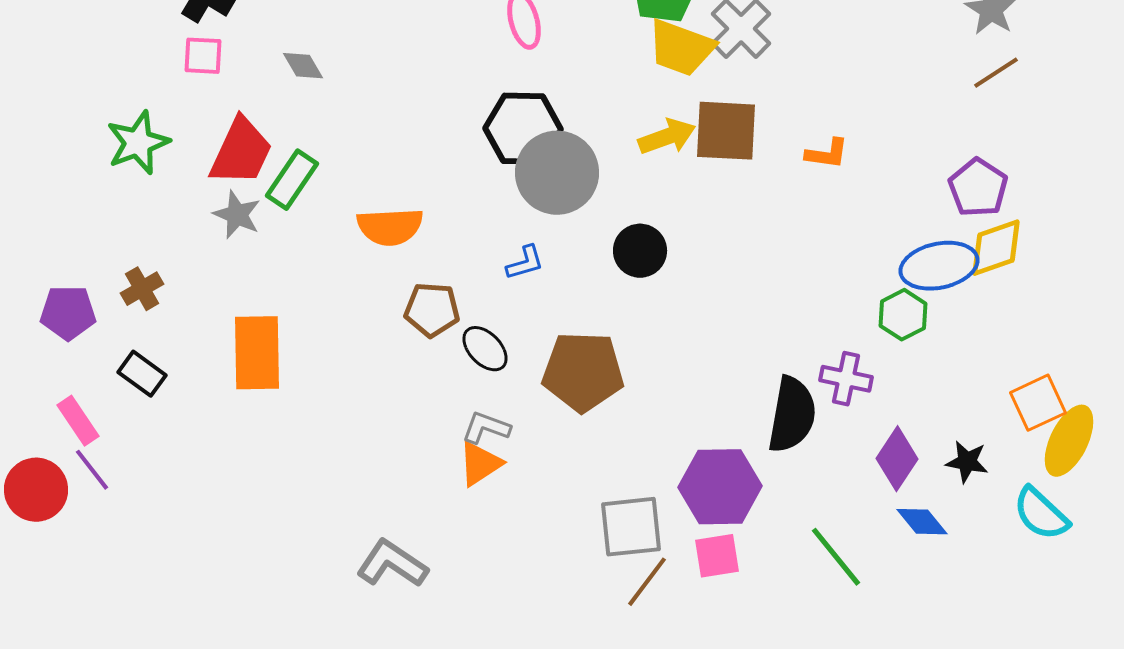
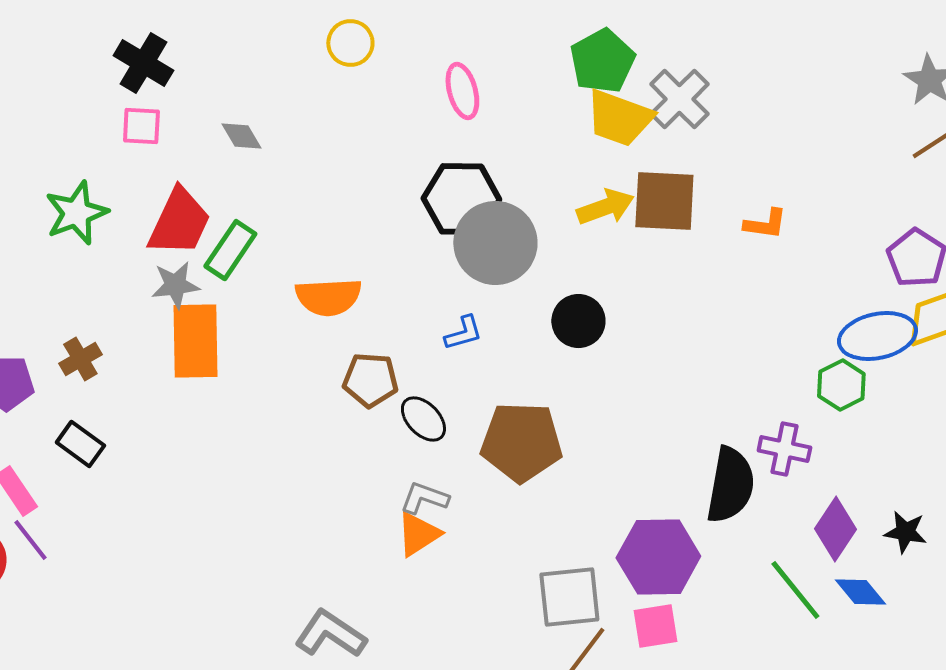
gray star: (237, 215) -> (175, 285), turned -30
orange rectangle: (257, 353) -> (195, 341), moved
green line: (836, 557) -> (795, 590), moved

